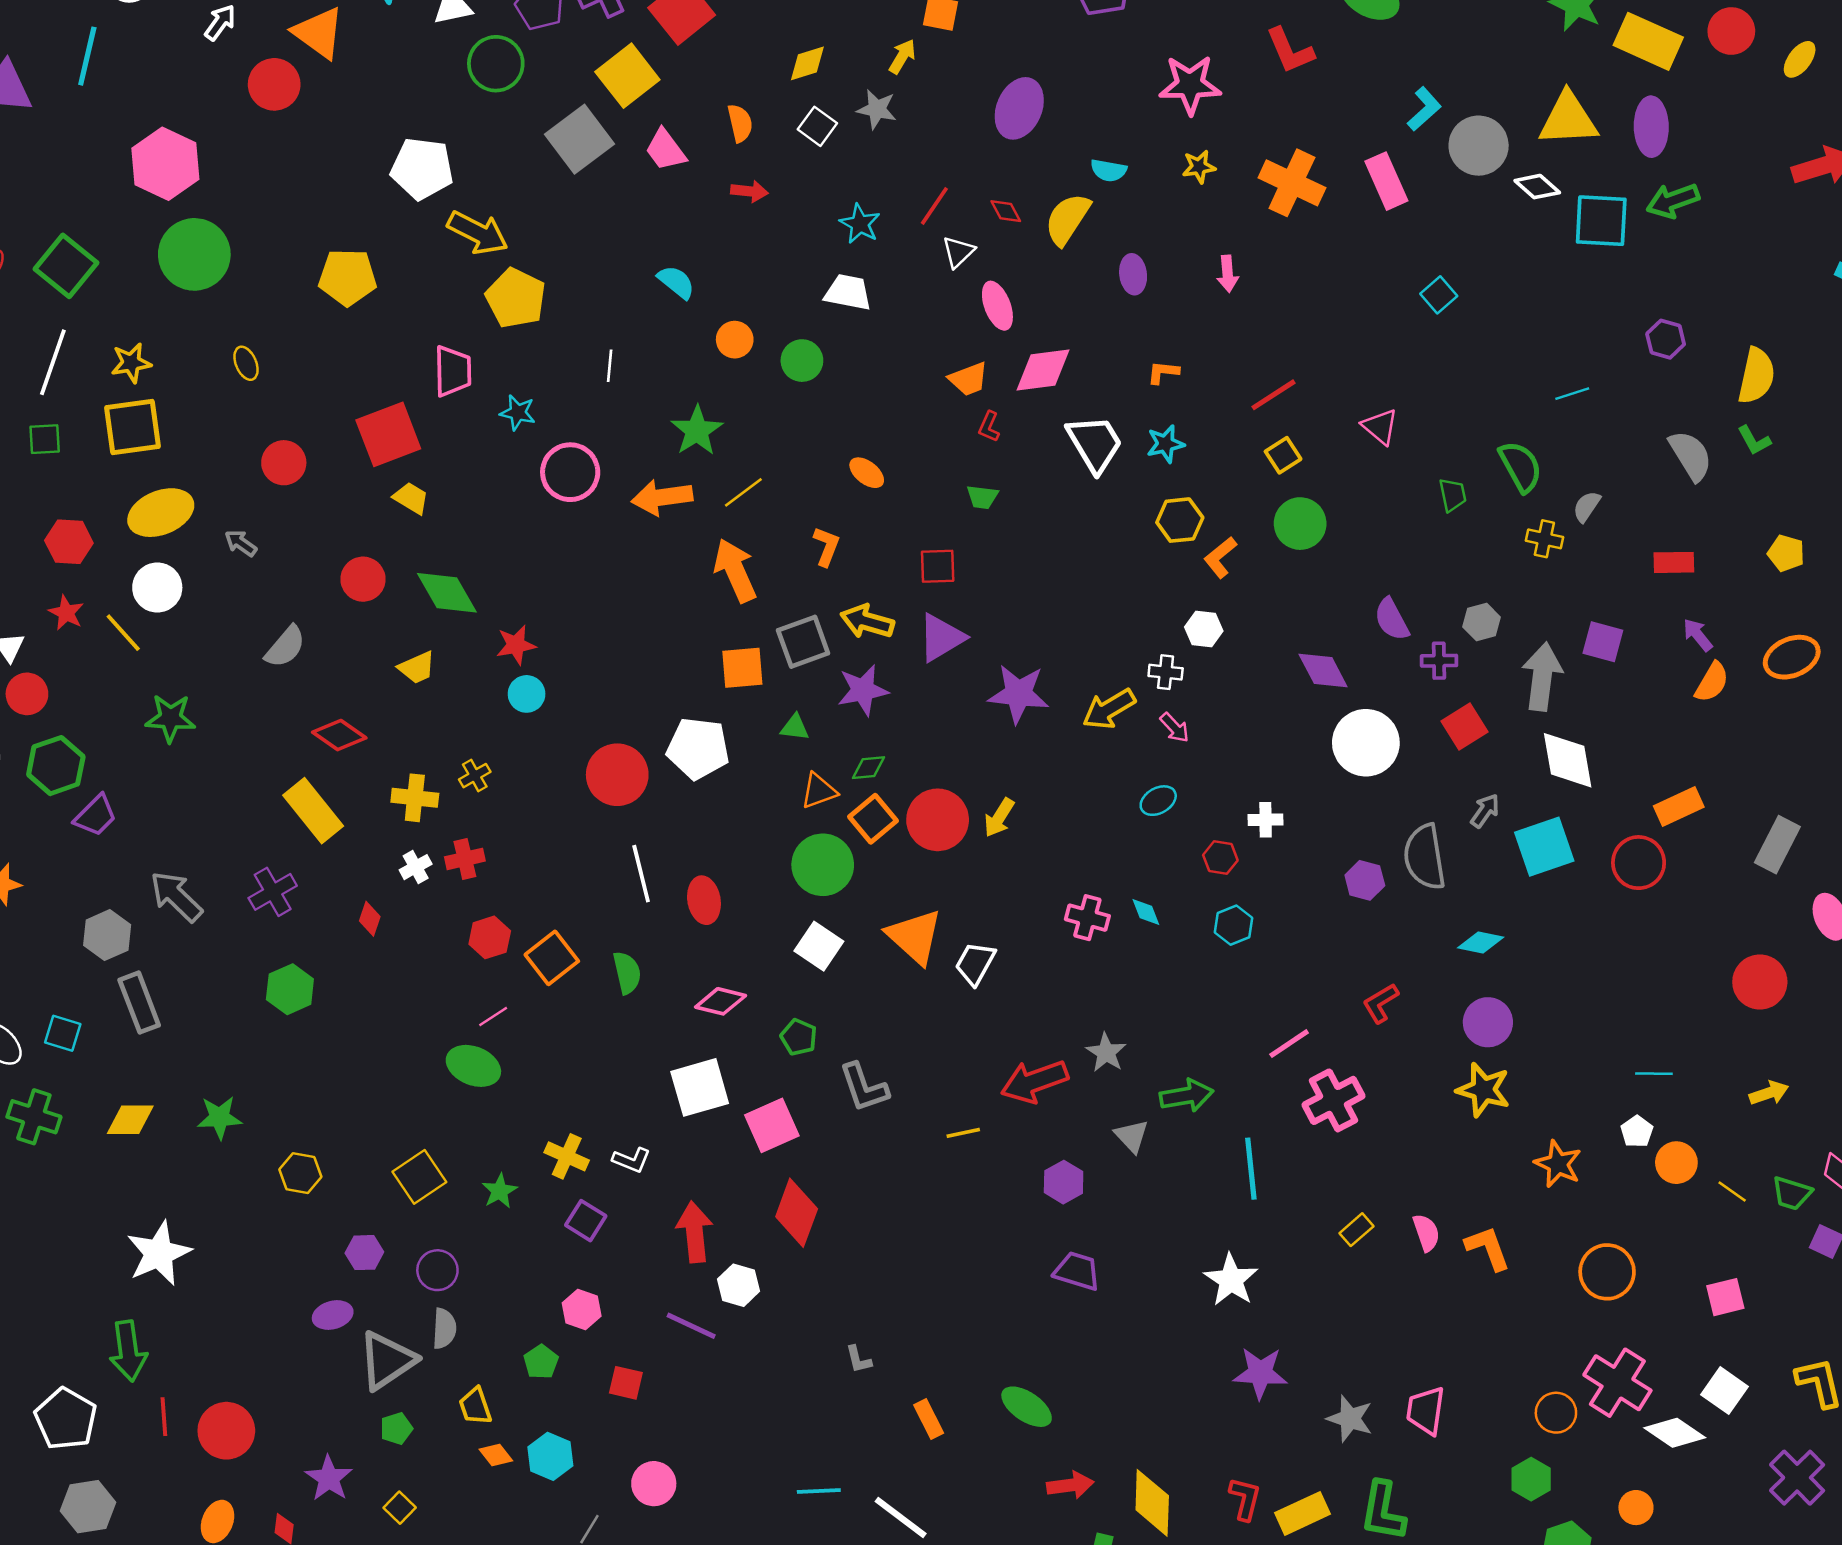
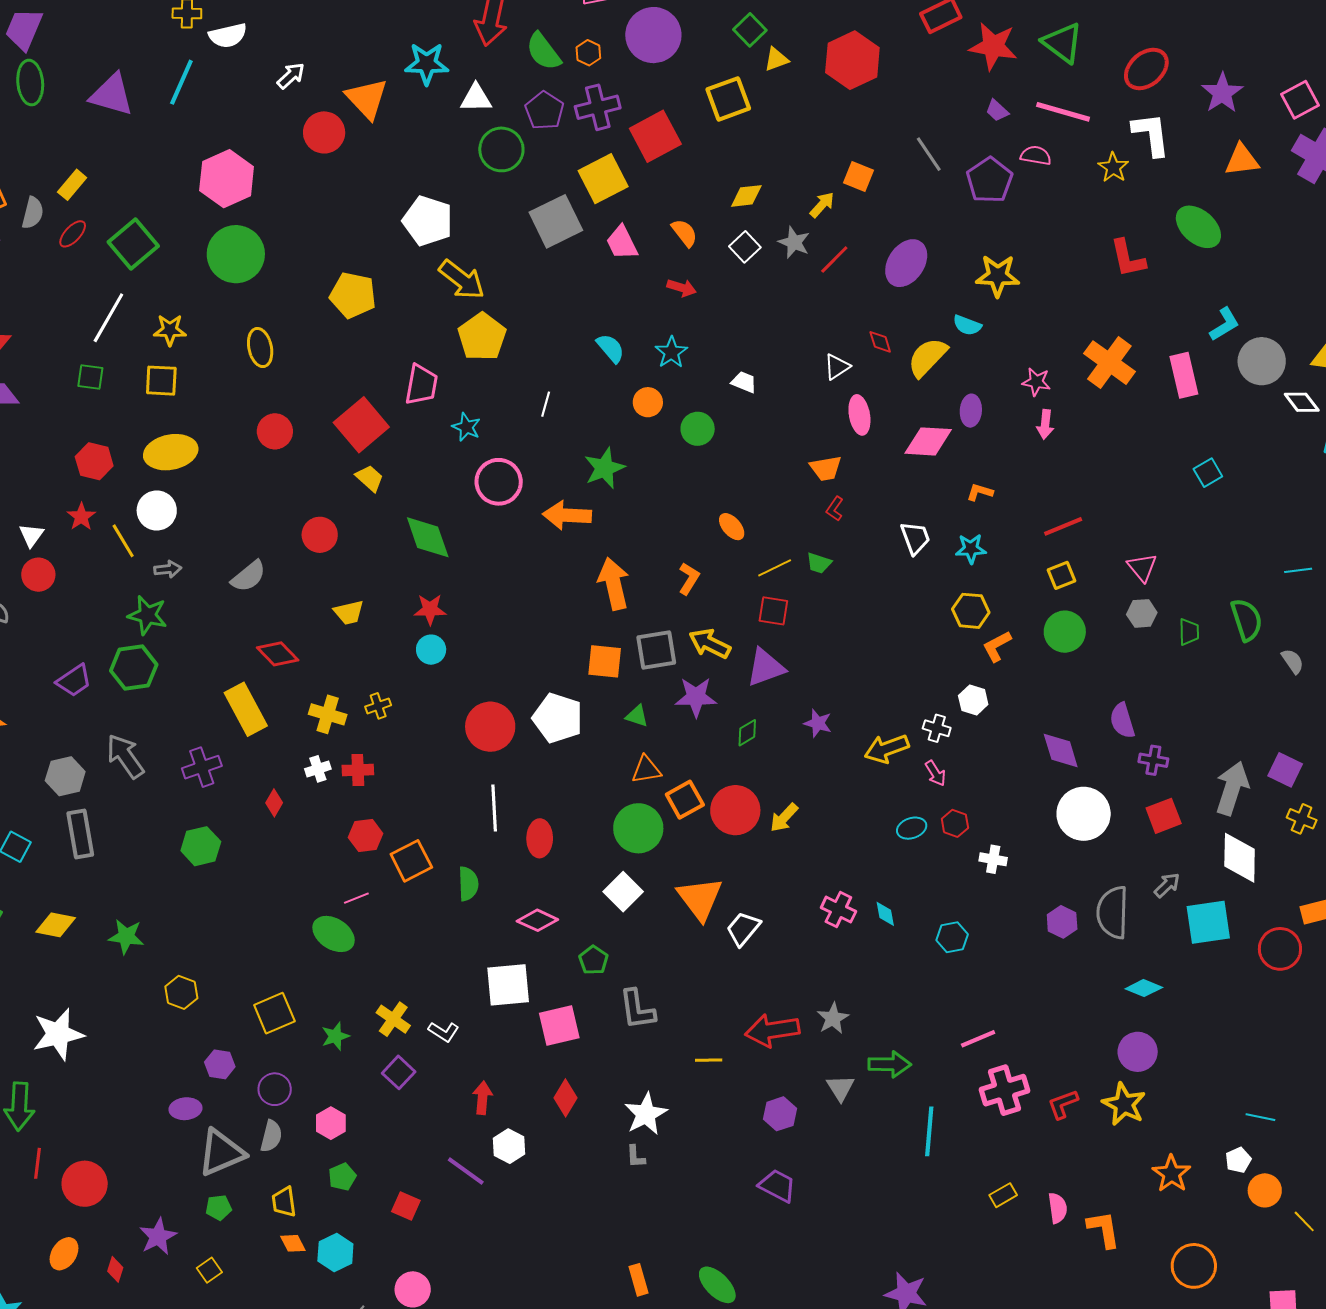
pink star: (1190, 85) -> (1036, 382), moved, size x0.6
orange semicircle: (740, 123) -> (684, 233), turned -36
yellow star: (1199, 167) -> (998, 276), moved, size x1.6
red line: (934, 206) -> (834, 259), moved
cyan star: (860, 224) -> (671, 352), moved
white trapezoid: (848, 292) -> (744, 382), size x0.7
yellow ellipse: (246, 363) -> (260, 348), size x1.4
pink diamond: (1043, 370) -> (928, 441), moved
yellow square: (132, 427) -> (161, 381), size x0.7
red square: (388, 434) -> (361, 425), turned -30
white trapezoid: (1095, 444) -> (915, 538), size x0.7
yellow line: (743, 492) -> (775, 568), moved
gray semicircle: (1587, 506) -> (1293, 661), turned 100
yellow cross: (1544, 539) -> (1302, 819), moved
gray arrow: (241, 543) -> (168, 569), moved, turned 128
green diamond: (447, 593) -> (428, 537), moved
gray hexagon: (1482, 622) -> (1142, 613), moved
purple star: (1018, 694) -> (818, 723), size x0.6
green hexagon: (56, 766) -> (134, 668), moved
green diamond: (869, 768) -> (747, 733), moved, turned -36
red hexagon: (1220, 858) -> (955, 823), moved
red L-shape: (1381, 1003) -> (1063, 1104), moved
red diamond: (797, 1213) -> (566, 1098), size x0.7
red arrow: (695, 1232) -> (482, 1098), size x0.7
white star: (1231, 1280) -> (646, 1114), moved
pink hexagon: (582, 1309) -> (331, 1123), moved
gray L-shape: (859, 1359) -> (636, 1157), moved

